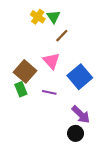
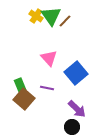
green triangle: (53, 17) -> (51, 16), size x1.5
brown line: (62, 36) -> (65, 21), moved
brown square: (25, 71) -> (24, 99), moved

